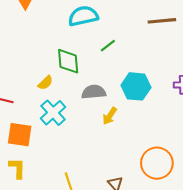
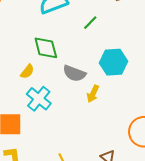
green line: (108, 46) -> (90, 23), moved
gray semicircle: (94, 92) -> (74, 73), turned -145

